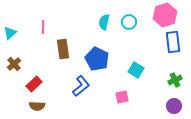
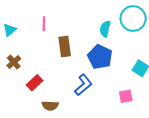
cyan semicircle: (104, 22) -> (105, 29), moved
cyan circle: (129, 22) -> (133, 18), size x1.6
brown semicircle: (37, 106) -> (50, 106), moved

